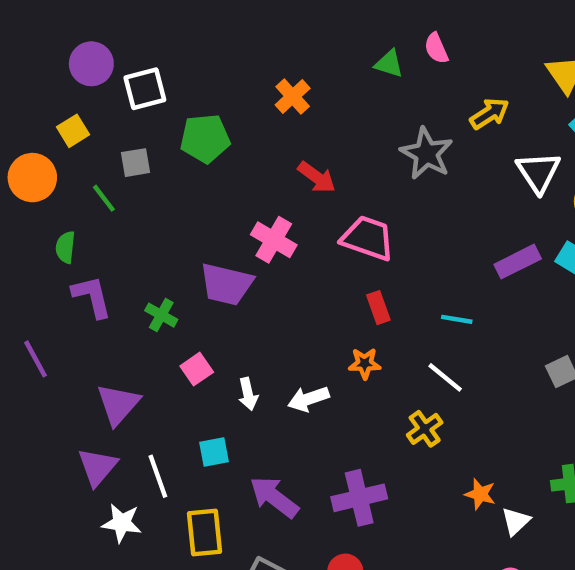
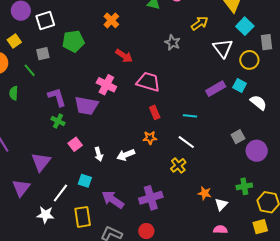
gray star: (427, 153) -> (172, 43), size x0.7
purple L-shape: (92, 297) -> (57, 97), moved
cyan square: (214, 452) -> (85, 181), turned 32
purple triangle: (97, 467) -> (21, 188), moved
white line: (158, 476) -> (60, 193), turned 60

